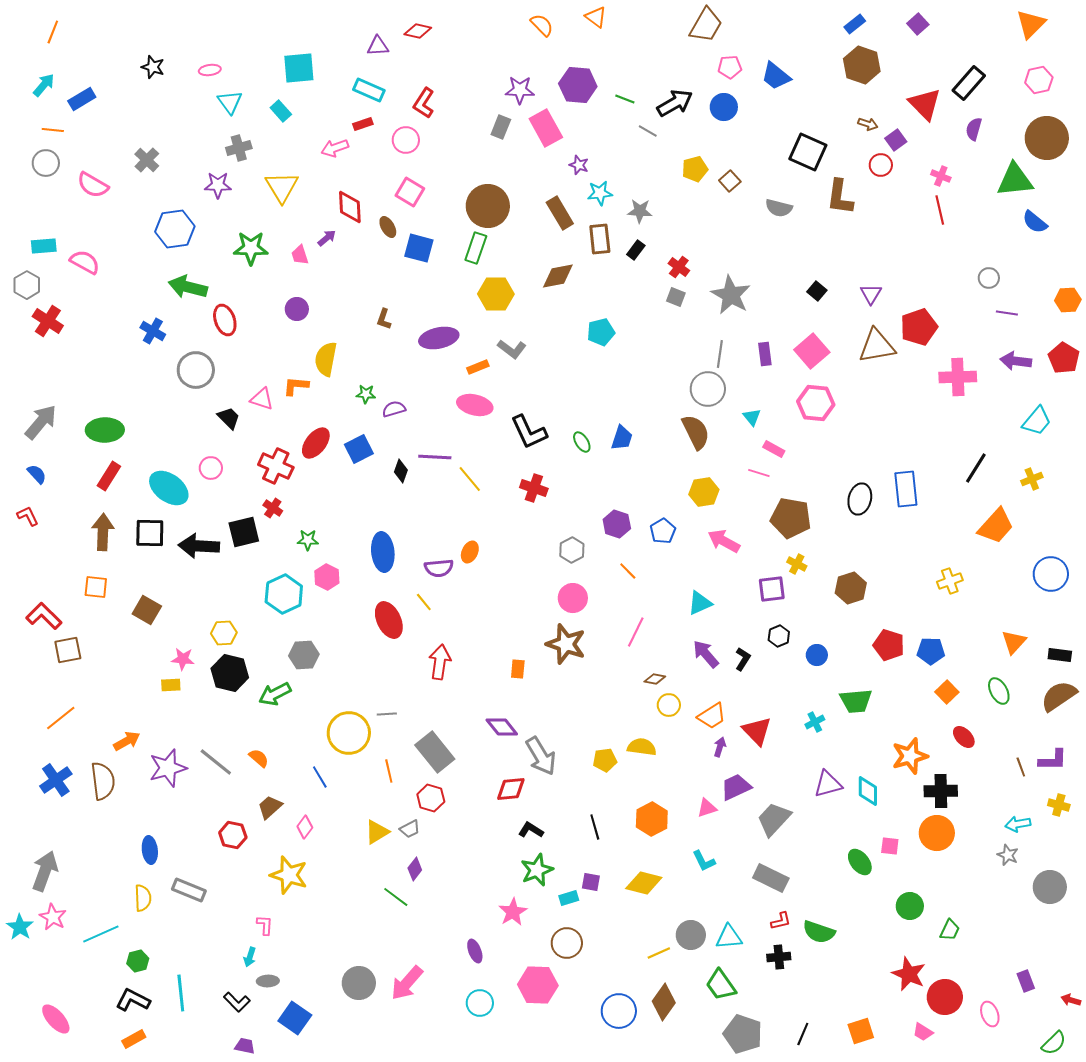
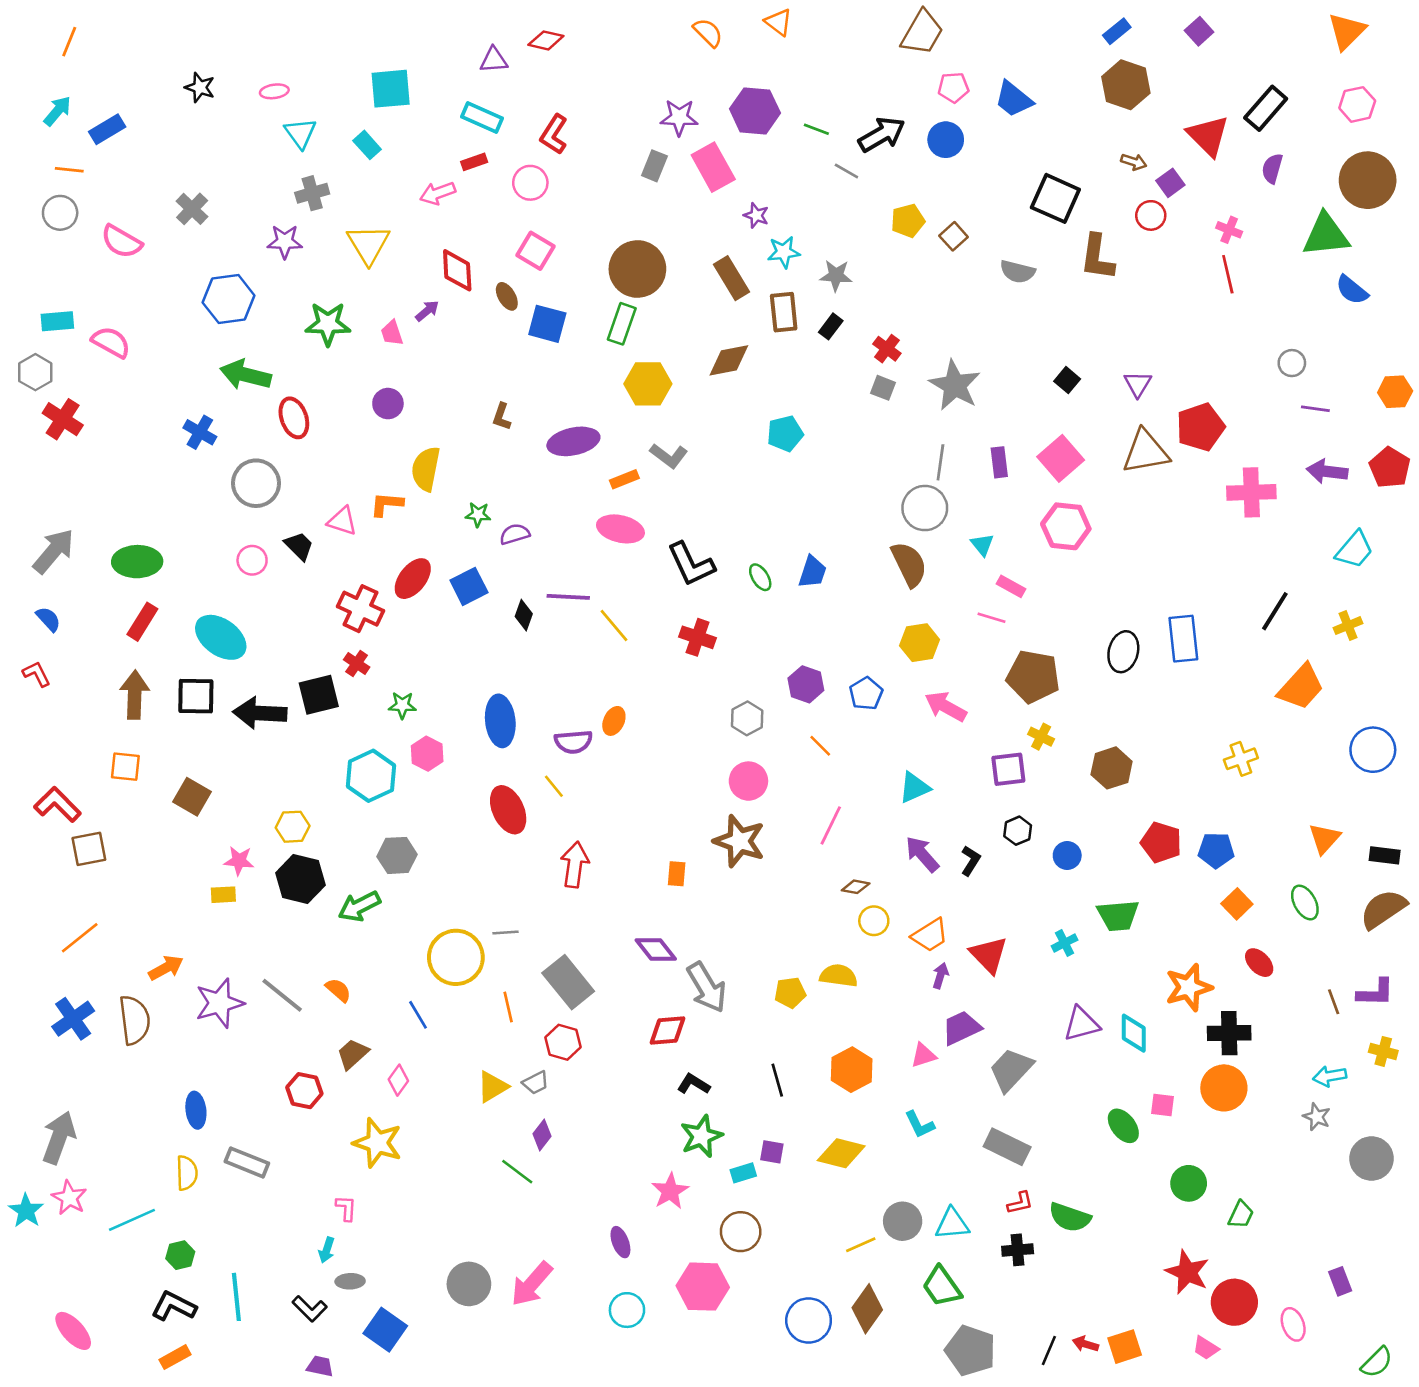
pink circle: (211, 468) -> (252, 560), moved
red arrow: (1071, 1000) -> (1085, 1344), moved

